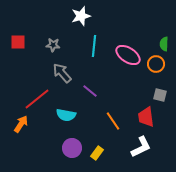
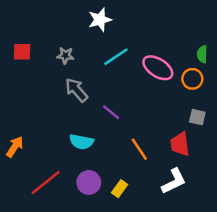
cyan line: (94, 46) -> (116, 57), turned 50
red line: (37, 99) -> (46, 182), moved
orange arrow: (21, 124) -> (15, 147), moved

